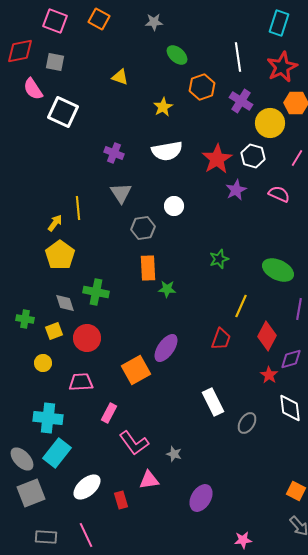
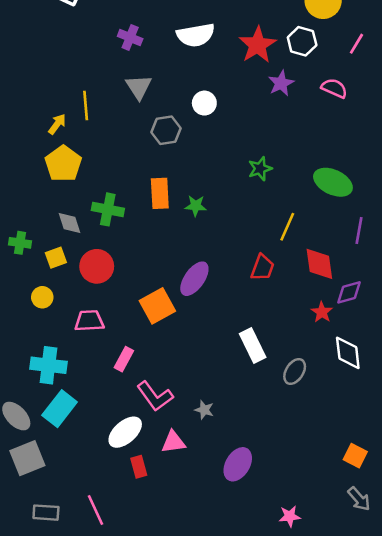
orange rectangle: (148, 268) -> (160, 193), moved
red diamond: (267, 336) -> (319, 264), turned -36
white ellipse: (87, 487) -> (125, 432), moved

